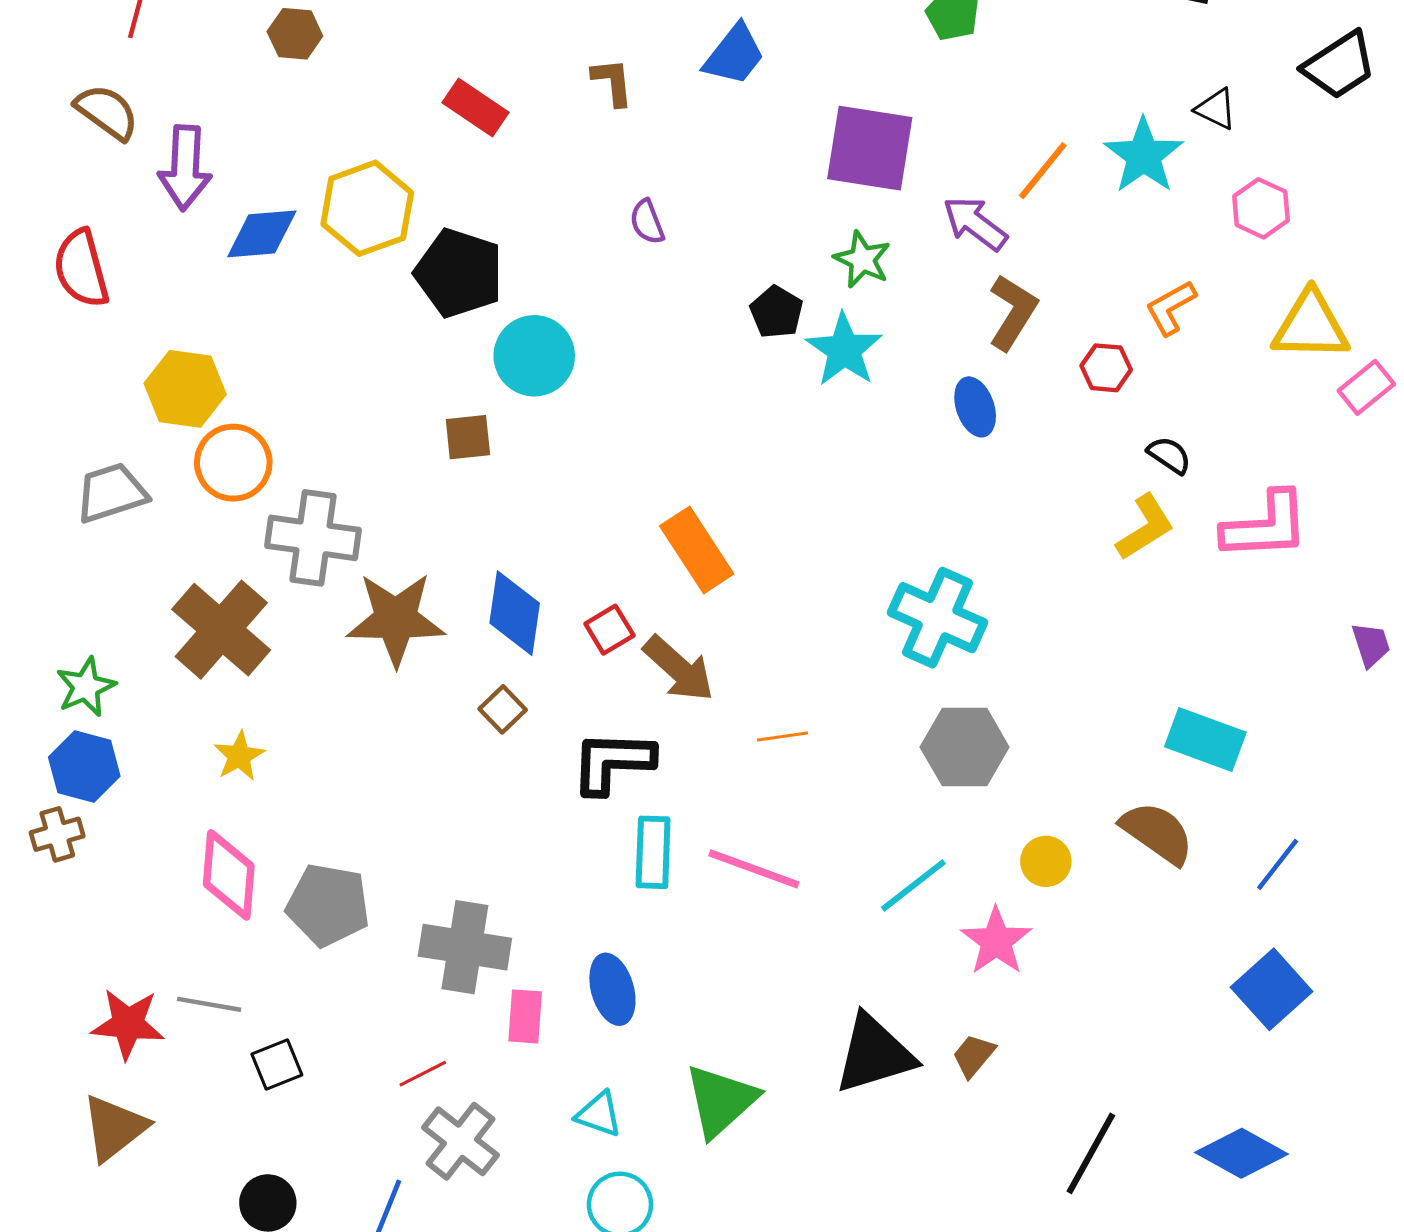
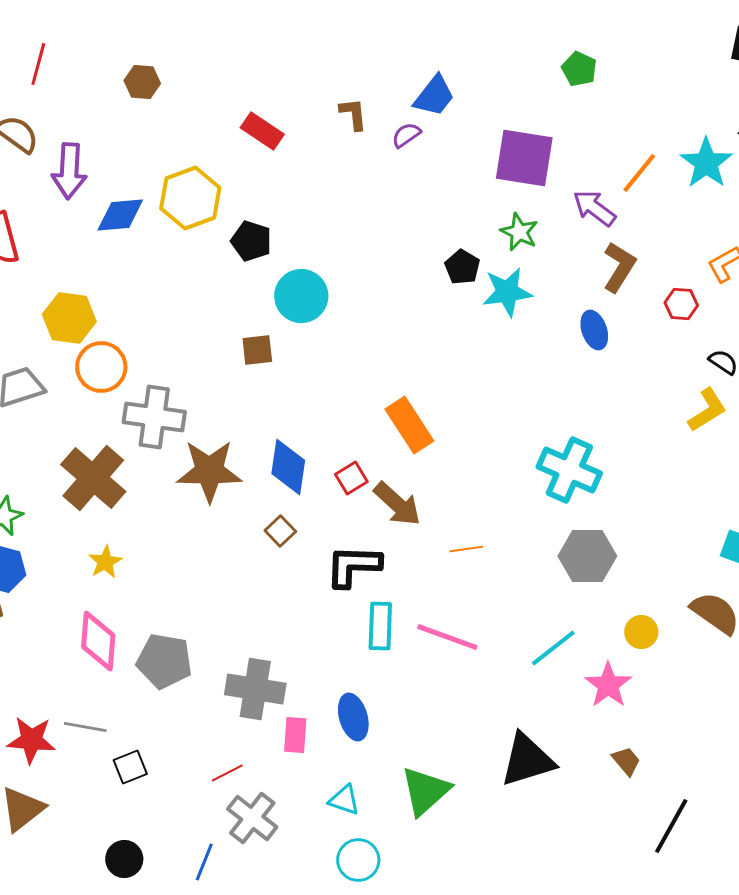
purple semicircle: (647, 222) -> (406, 135), moved, turned 76
black pentagon: (459, 273) -> (251, 241), size x0.7
cyan star: (844, 350) -> (507, 292), turned 30
brown trapezoid: (974, 1056) -> (626, 761), moved, turned 100

